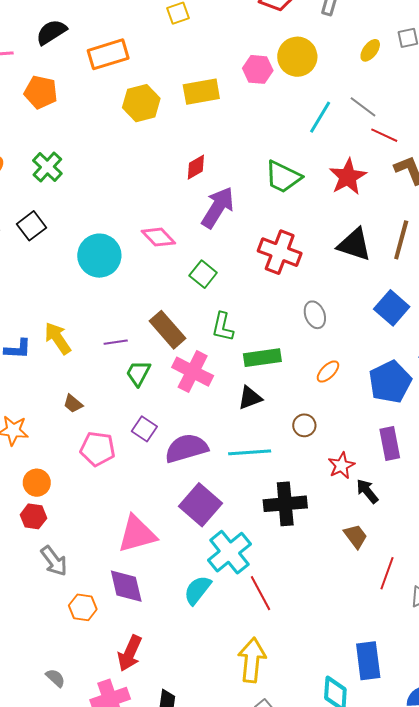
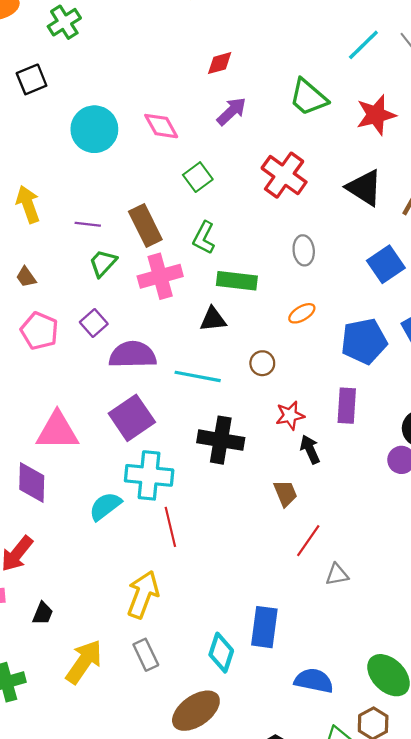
purple arrow: (218, 207) -> (232, 111), size x0.7
pink cross: (193, 372) -> (160, 276), turned 33
cyan cross: (229, 552) -> (149, 475), turned 30

